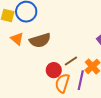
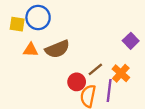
orange triangle: (17, 39) -> (31, 50), turned -32

